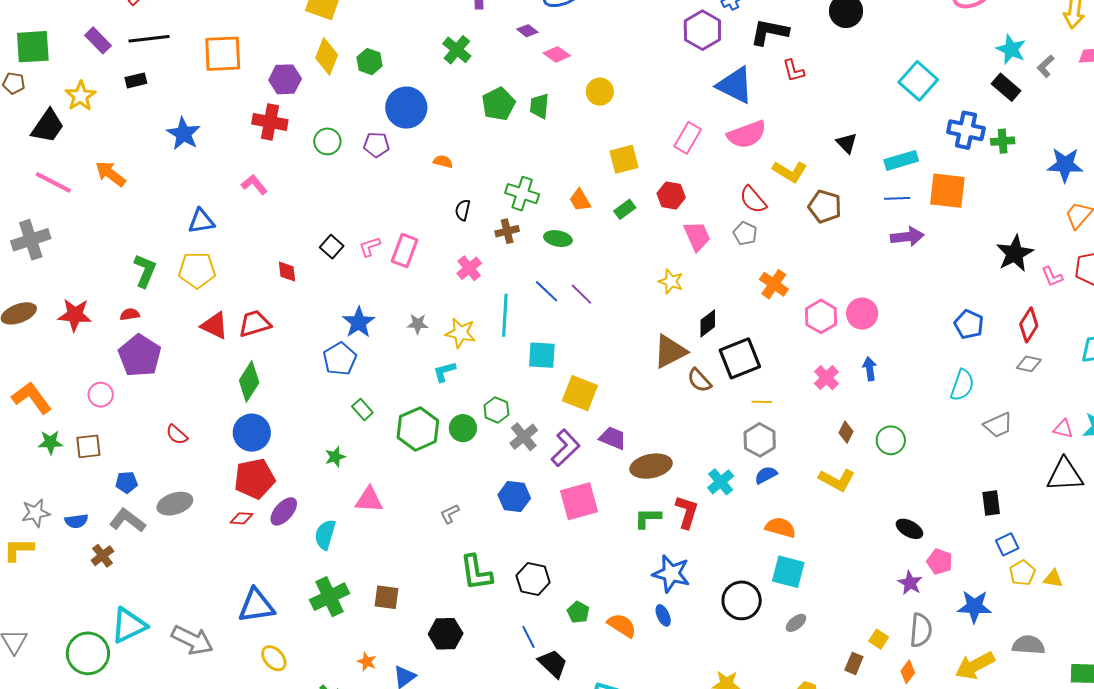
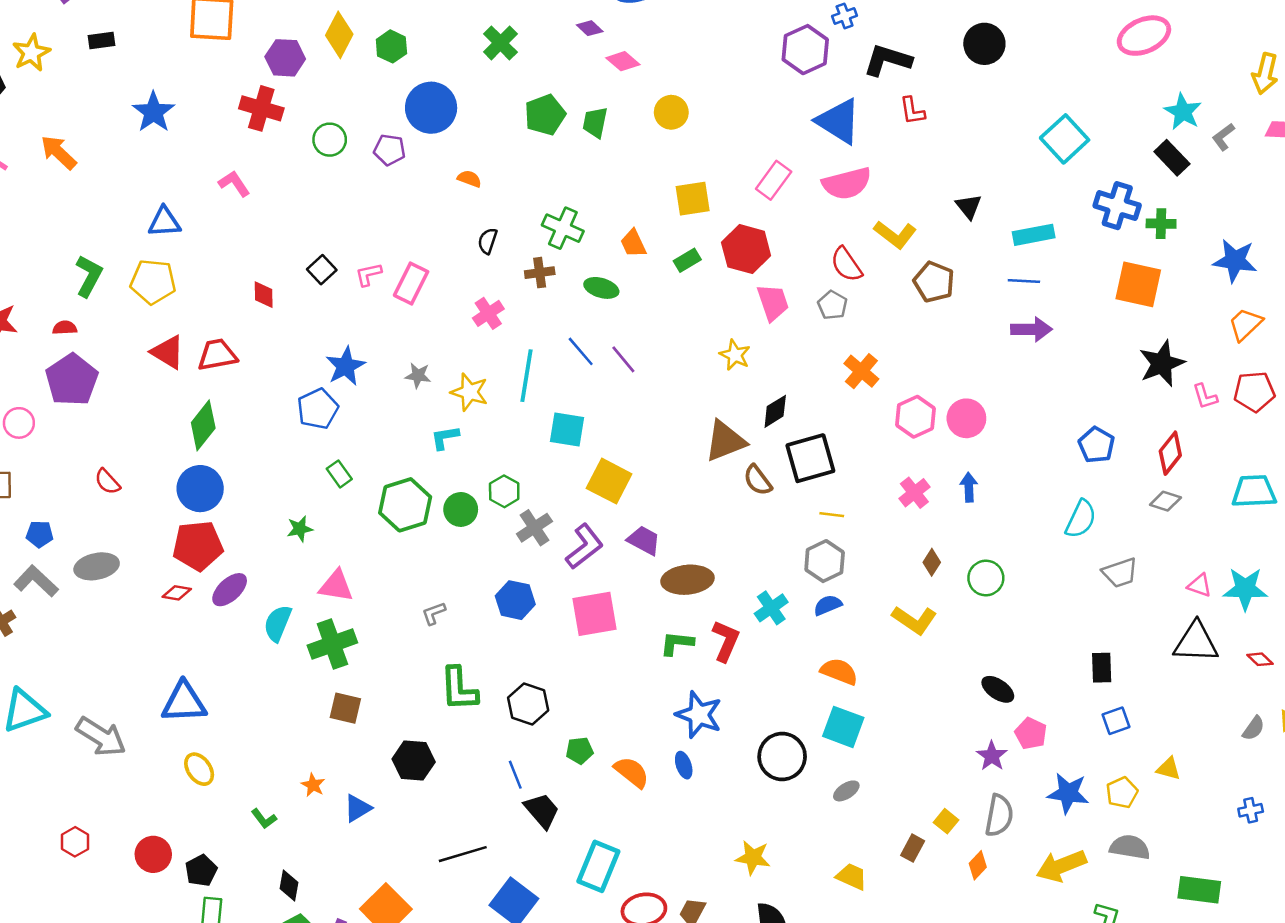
orange square: (947, 191) -> (1138, 284), moved
red hexagon: (671, 195) -> (746, 249), size x1.4
yellow pentagon: (1022, 573) -> (1122, 793), moved
green cross: (329, 597) -> (332, 644), moved
green pentagon: (578, 612) -> (580, 751), turned 30

